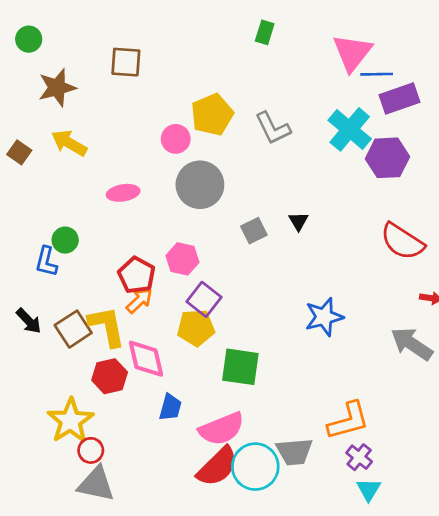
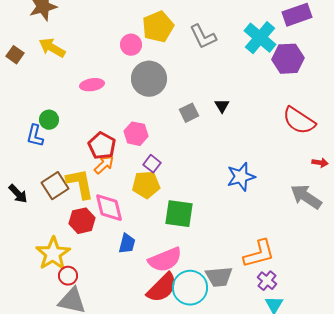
purple square: (204, 299) -> (152, 164), size x0.7
black arrow: (29, 321) -> (18, 194), moved

